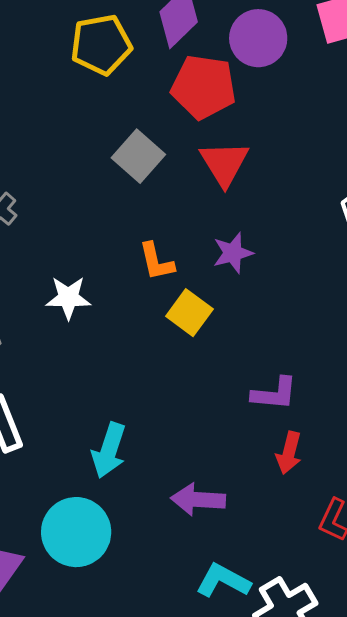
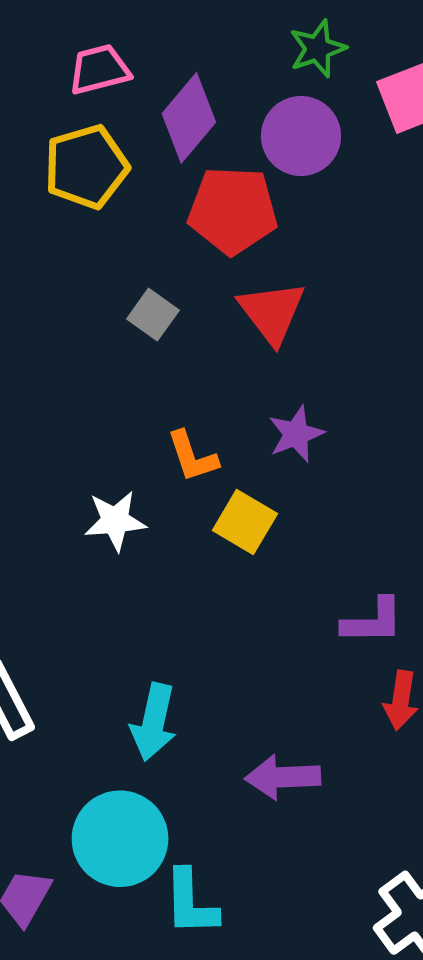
gray square: (138, 156) -> (153, 315), size x0.7
white star: (68, 298) -> (115, 521), moved
cyan L-shape: (223, 581) -> (191, 903), moved, turned -114

